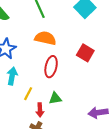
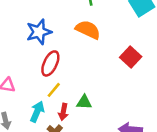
red ellipse: (51, 67) -> (50, 63), moved
cyan arrow: (12, 76) -> (37, 112), moved

